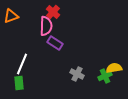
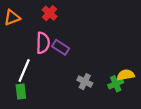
red cross: (53, 12) -> (50, 13), moved
pink semicircle: (46, 26) -> (43, 43), moved

